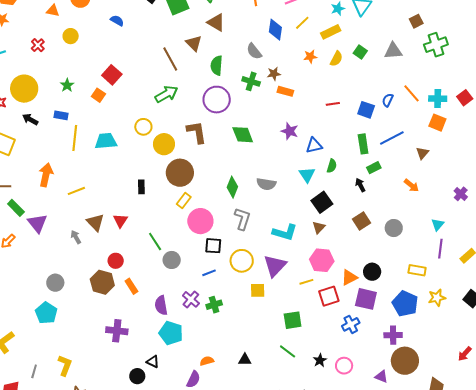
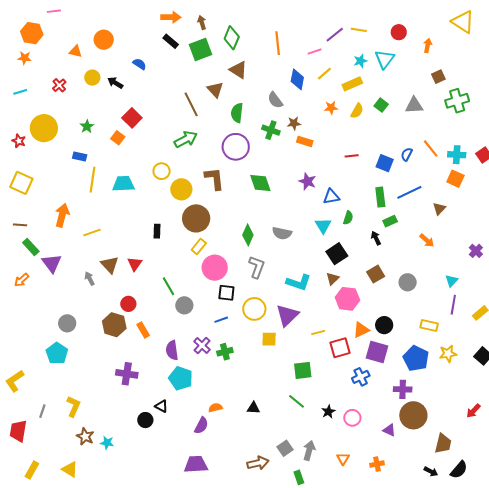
black arrow: (30, 119) -> (115, 83), moved
pink hexagon: (322, 260) -> (347, 299), moved

